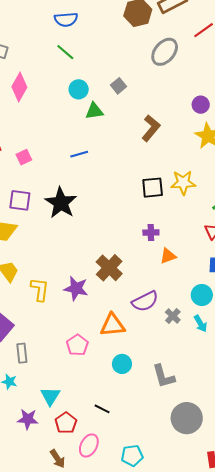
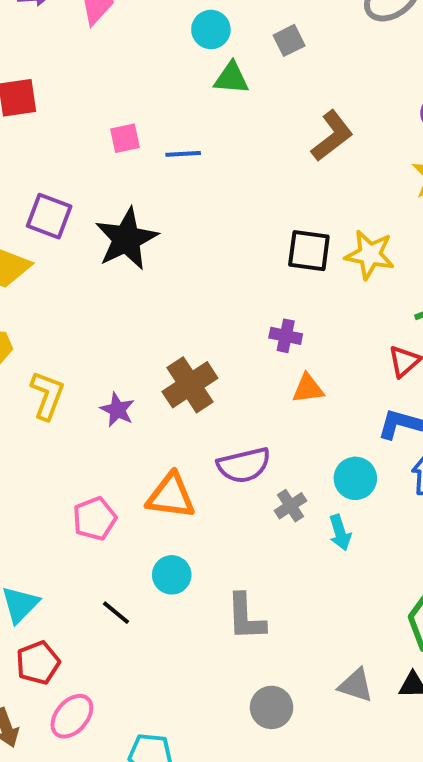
pink square: (24, 157) -> (125, 138), moved
purple star: (76, 288) -> (117, 410), size x0.7
black line: (102, 409) -> (116, 613), moved
gray circle: (187, 418) -> (272, 707), size x0.7

